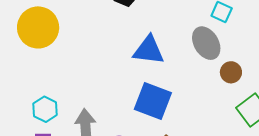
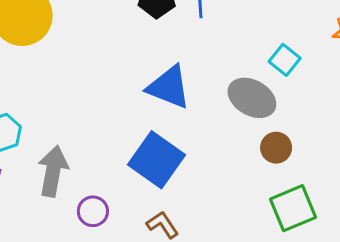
gray ellipse: (206, 43) -> (252, 98), turned -44

